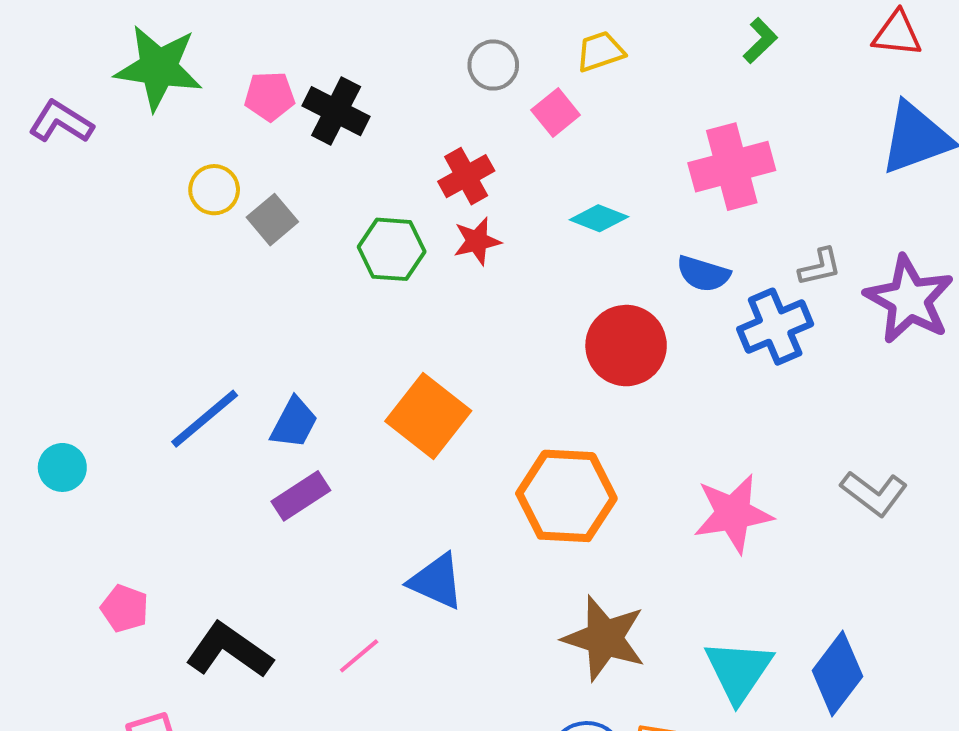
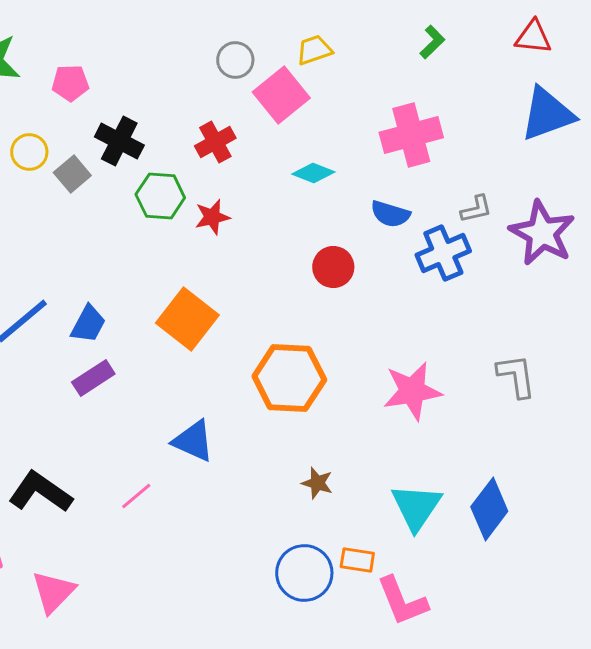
black cross: (336, 111) -> (119, 141), moved
pink square: (556, 112) -> (281, 95), size x1.6
red star: (477, 241) -> (212, 217), moved
red circle: (626, 346) -> (333, 267), size x0.7
gray L-shape: (874, 493) -> (516, 376), turned -135
brown star: (604, 638) -> (317, 483), size x0.5

